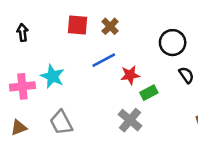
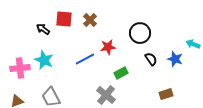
black arrow: (22, 33) -> (43, 29), moved, turned -48
blue line: (104, 60) -> (85, 59), moved
red star: (130, 75) -> (108, 47), moved

